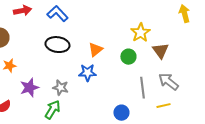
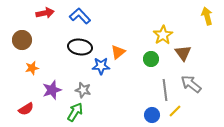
blue star: (87, 73) -> (101, 66), moved
yellow line: (163, 106) -> (175, 111), moved, turned -32
blue circle: (121, 113) -> (152, 115), moved

